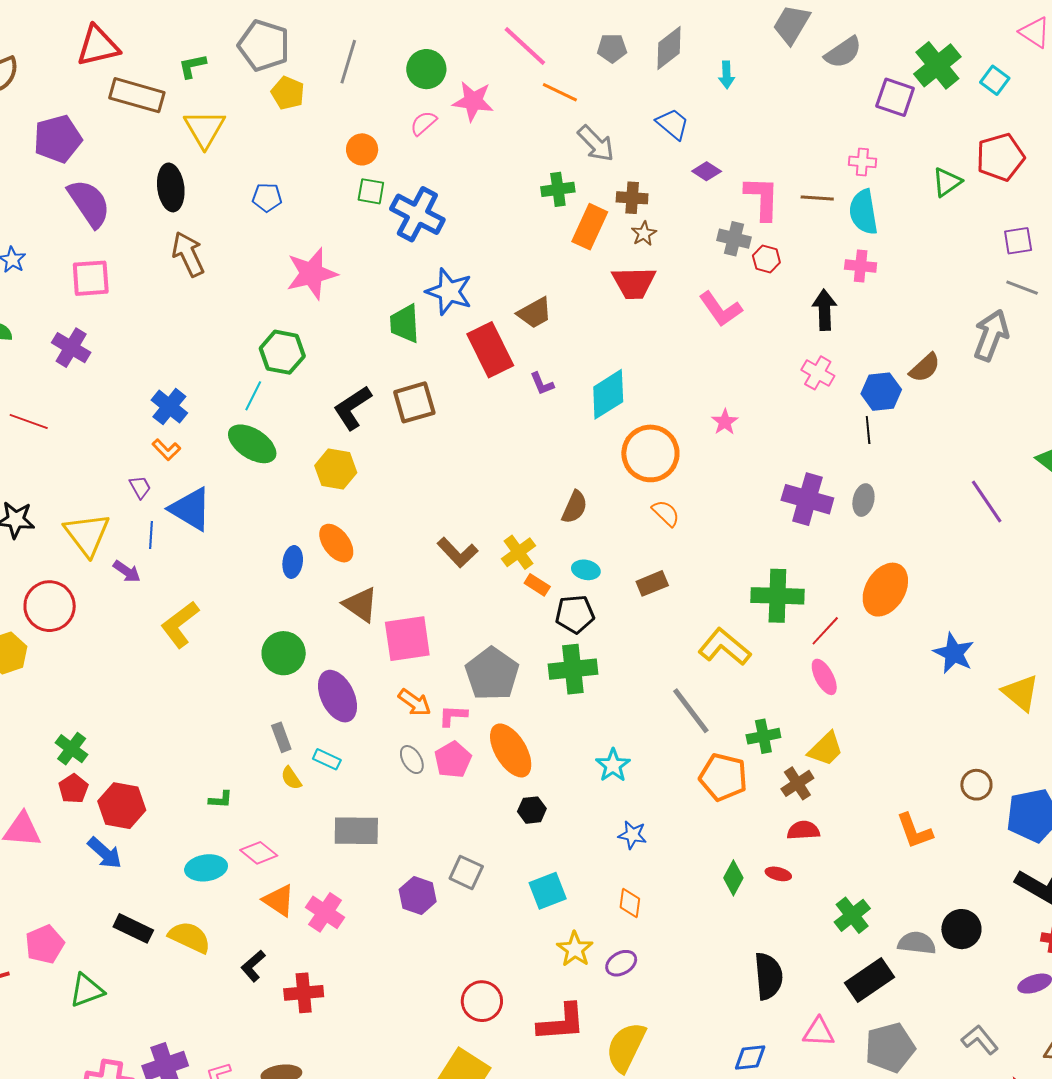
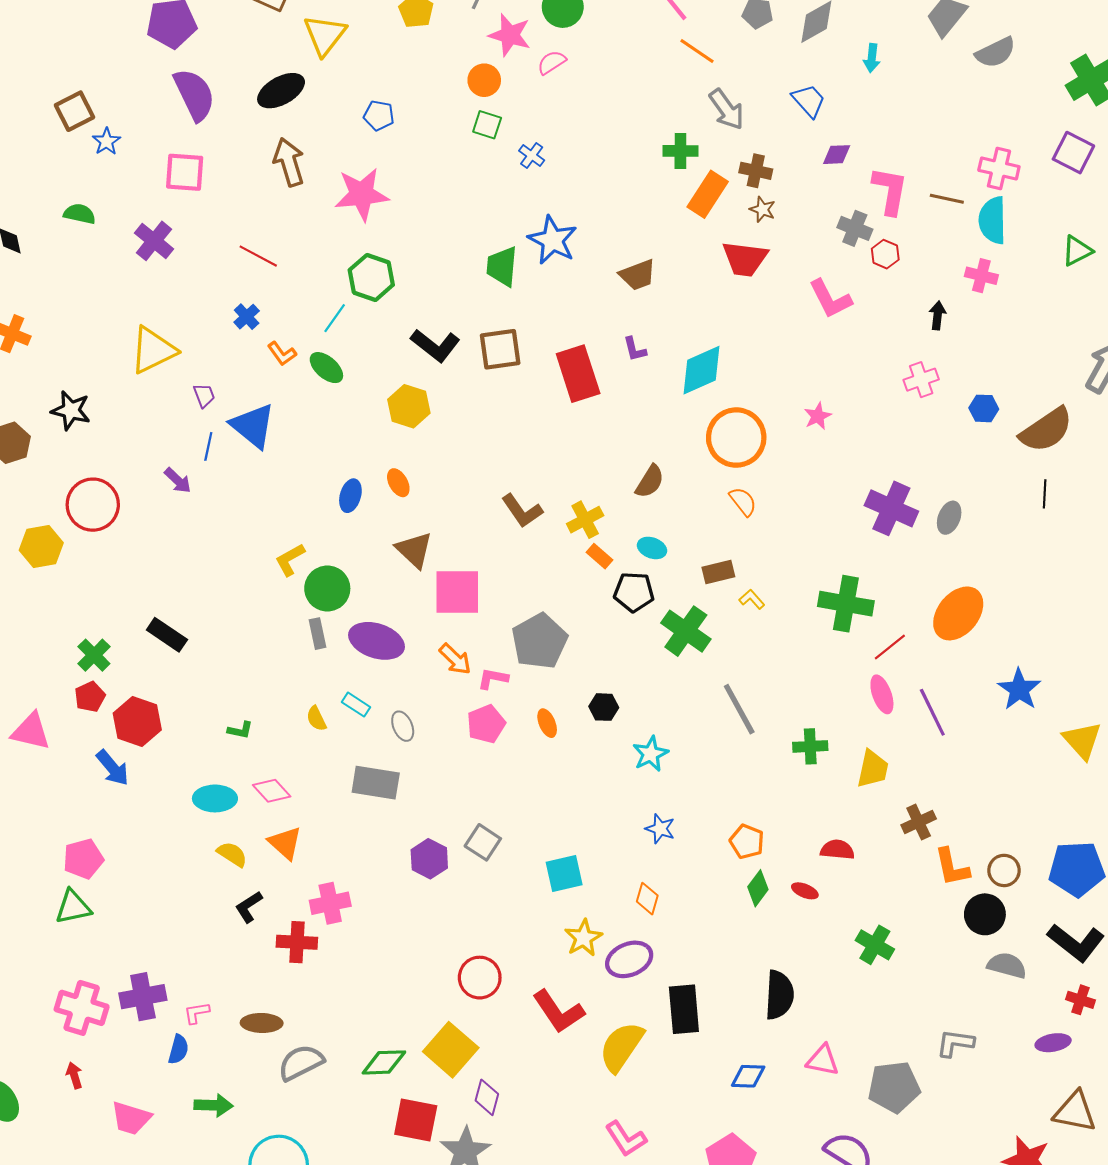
purple square: (895, 97) -> (1073, 153), moved
pink star: (473, 101) -> (510, 35), moved
pink cross: (862, 162) -> (999, 168), size x1.4
purple diamond: (707, 171) -> (837, 155), turned -44
green triangle: (947, 182) -> (1077, 251), moved
black ellipse: (171, 187) -> (281, 91), turned 60
blue cross: (417, 214) -> (532, 155), size x0.5
brown star: (644, 234) -> (763, 209), turned -30
pink star: (312, 274) -> (362, 194), moved
black arrow: (824, 310) -> (938, 315), size x0.7
red rectangle: (490, 350) -> (578, 374), moved
brown semicircle: (925, 368) -> (1046, 430), moved, size x1.6
pink cross: (818, 373) -> (921, 380), turned 32
blue hexagon: (881, 392) -> (984, 408), size x0.7
blue cross: (169, 407) -> (247, 317), size x0.7
black L-shape: (352, 408) -> (435, 345), turned -117
red line: (29, 421) -> (258, 256), moved
black line: (868, 430) -> (1045, 494), moved
green ellipse: (252, 444) -> (326, 368), size x0.7
orange L-shape: (166, 450) -> (282, 354), moved
purple line: (987, 501) -> (932, 712), moved
yellow triangle: (87, 534) -> (153, 350), moved, turned 33
orange ellipse: (336, 543) -> (398, 483), size x0.7
yellow L-shape: (180, 624) -> (290, 560), moved, size x0.7
yellow L-shape: (725, 647) -> (752, 599), moved, size x0.5
green cross: (573, 669) -> (686, 631), moved, turned 33
purple ellipse: (337, 696) -> (377, 641), turned -54
gray rectangle: (281, 737) -> (317, 634), moved
yellow trapezoid: (826, 749) -> (873, 769), turned -42
orange ellipse: (511, 750) -> (547, 723), size x0.5
gray ellipse: (412, 760) -> (403, 726), moved
orange pentagon: (723, 777) -> (747, 842), moved, size x0.7
brown cross: (797, 783) -> (919, 822), moved
brown circle: (976, 785) -> (1004, 870), moved
black hexagon: (532, 810) -> (604, 707), moved
pink cross: (325, 912) -> (330, 903), moved, turned 36
green cross: (852, 915) -> (875, 945), turned -30
black rectangle: (133, 928) -> (167, 635), moved
black circle: (961, 929) -> (985, 914), moved
yellow semicircle: (189, 937) -> (232, 854), moved, size x0.7
gray semicircle: (917, 943) -> (1007, 965), moved
pink pentagon: (45, 944) -> (83, 859), moved
purple ellipse: (621, 963) -> (629, 959), size x1.4
black rectangle: (870, 980) -> (684, 1009), moved, turned -69
red L-shape: (561, 1022) -> (559, 1012), turned 52
gray L-shape: (980, 1040) -> (955, 1043), moved, turned -51

